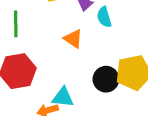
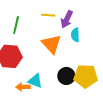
orange triangle: (73, 39) -> (51, 44), size x1.5

